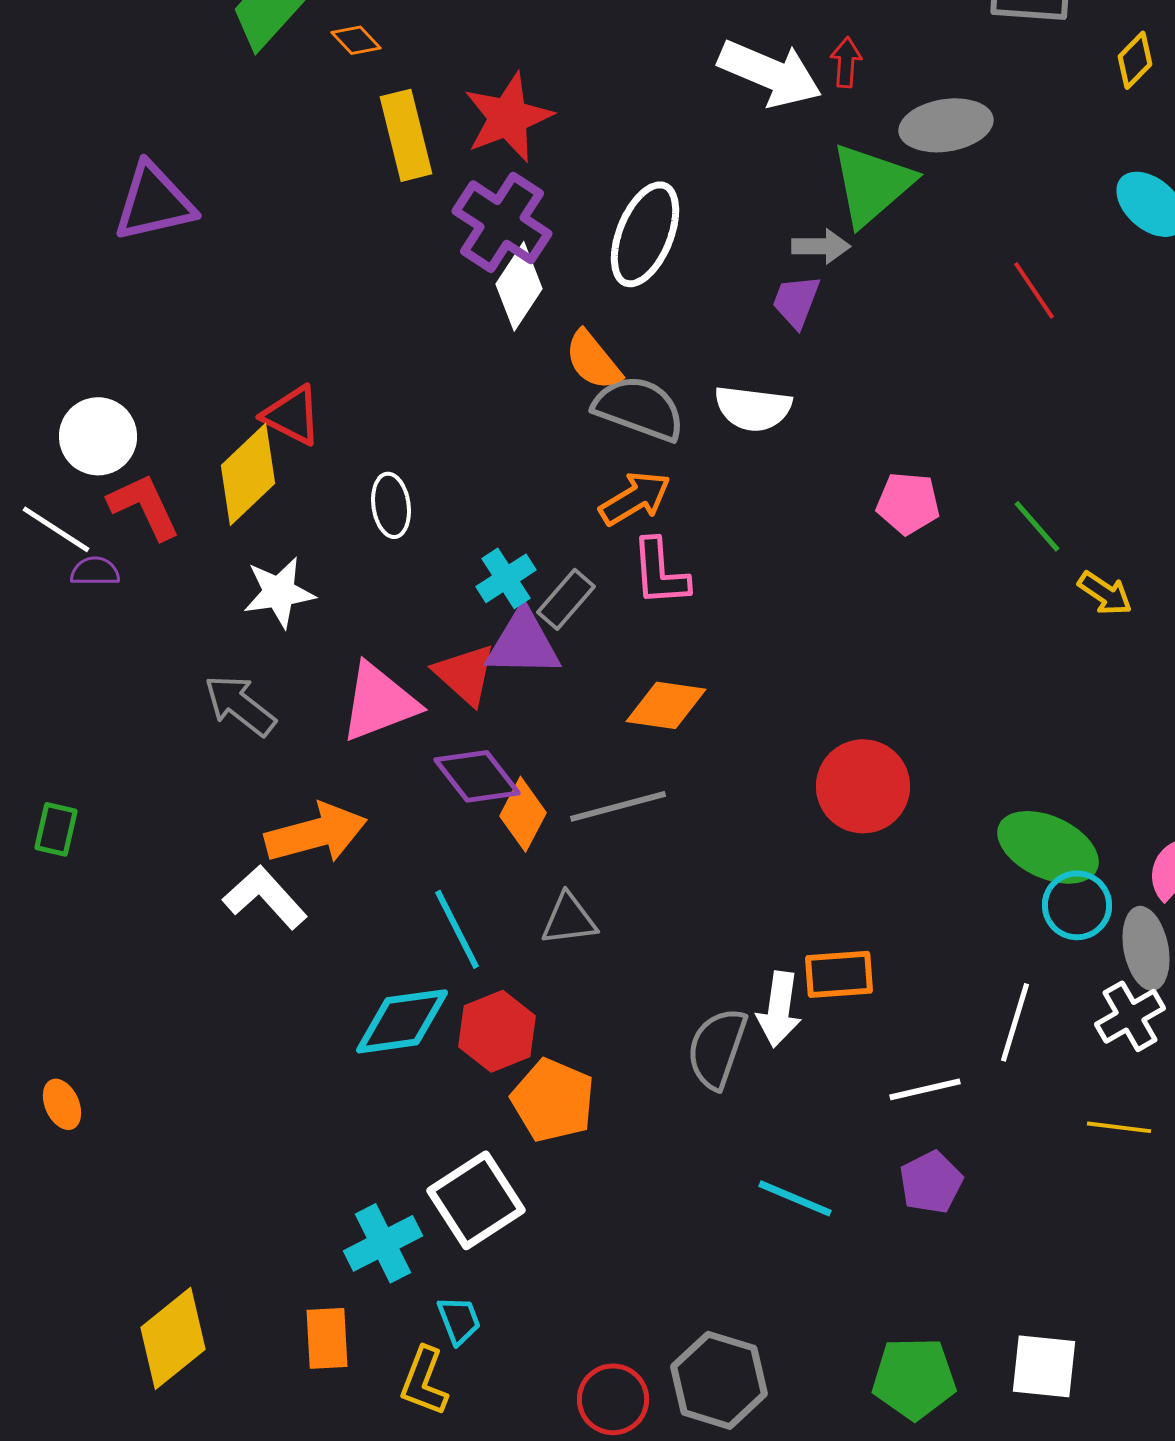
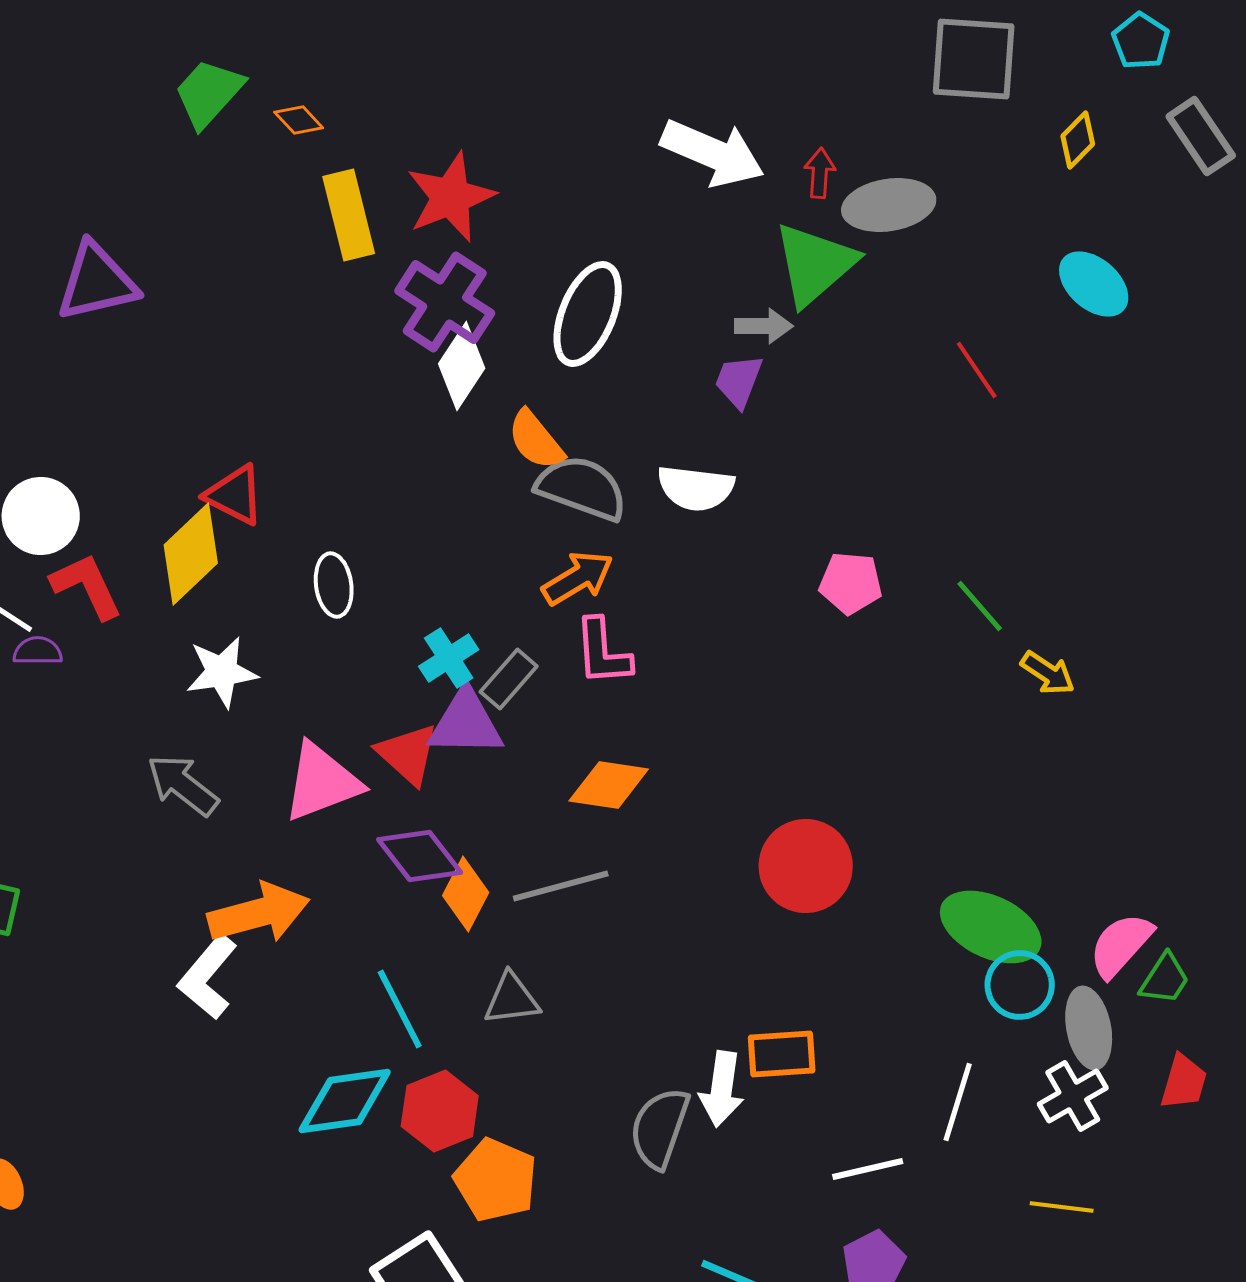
red arrow: (846, 62) -> (820, 173), moved
white L-shape: (265, 897) -> (208, 977), turned -98

